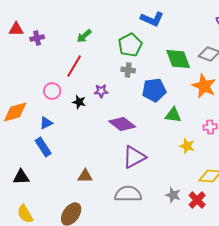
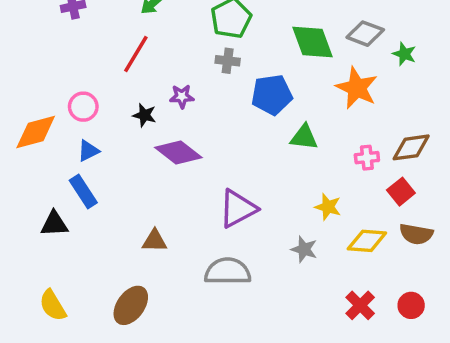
pink circle: (52, 91) -> (83, 107), moved
purple diamond: (122, 124) -> (178, 152), moved
yellow star: (187, 146) -> (328, 207), moved
black triangle: (21, 177) -> (54, 224), moved
gray star: (173, 195) -> (304, 249), moved
red cross: (197, 200) -> (360, 305), moved

